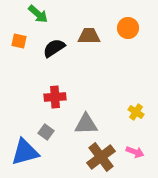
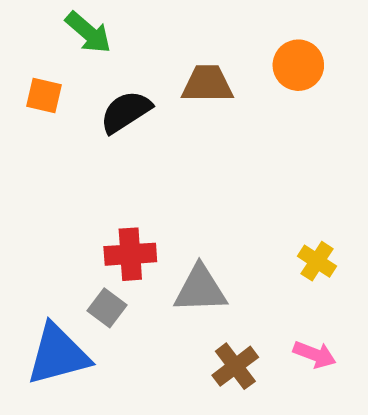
red cross: (55, 97) -> (130, 254), moved
brown cross: (101, 157) -> (235, 366), size x0.7

